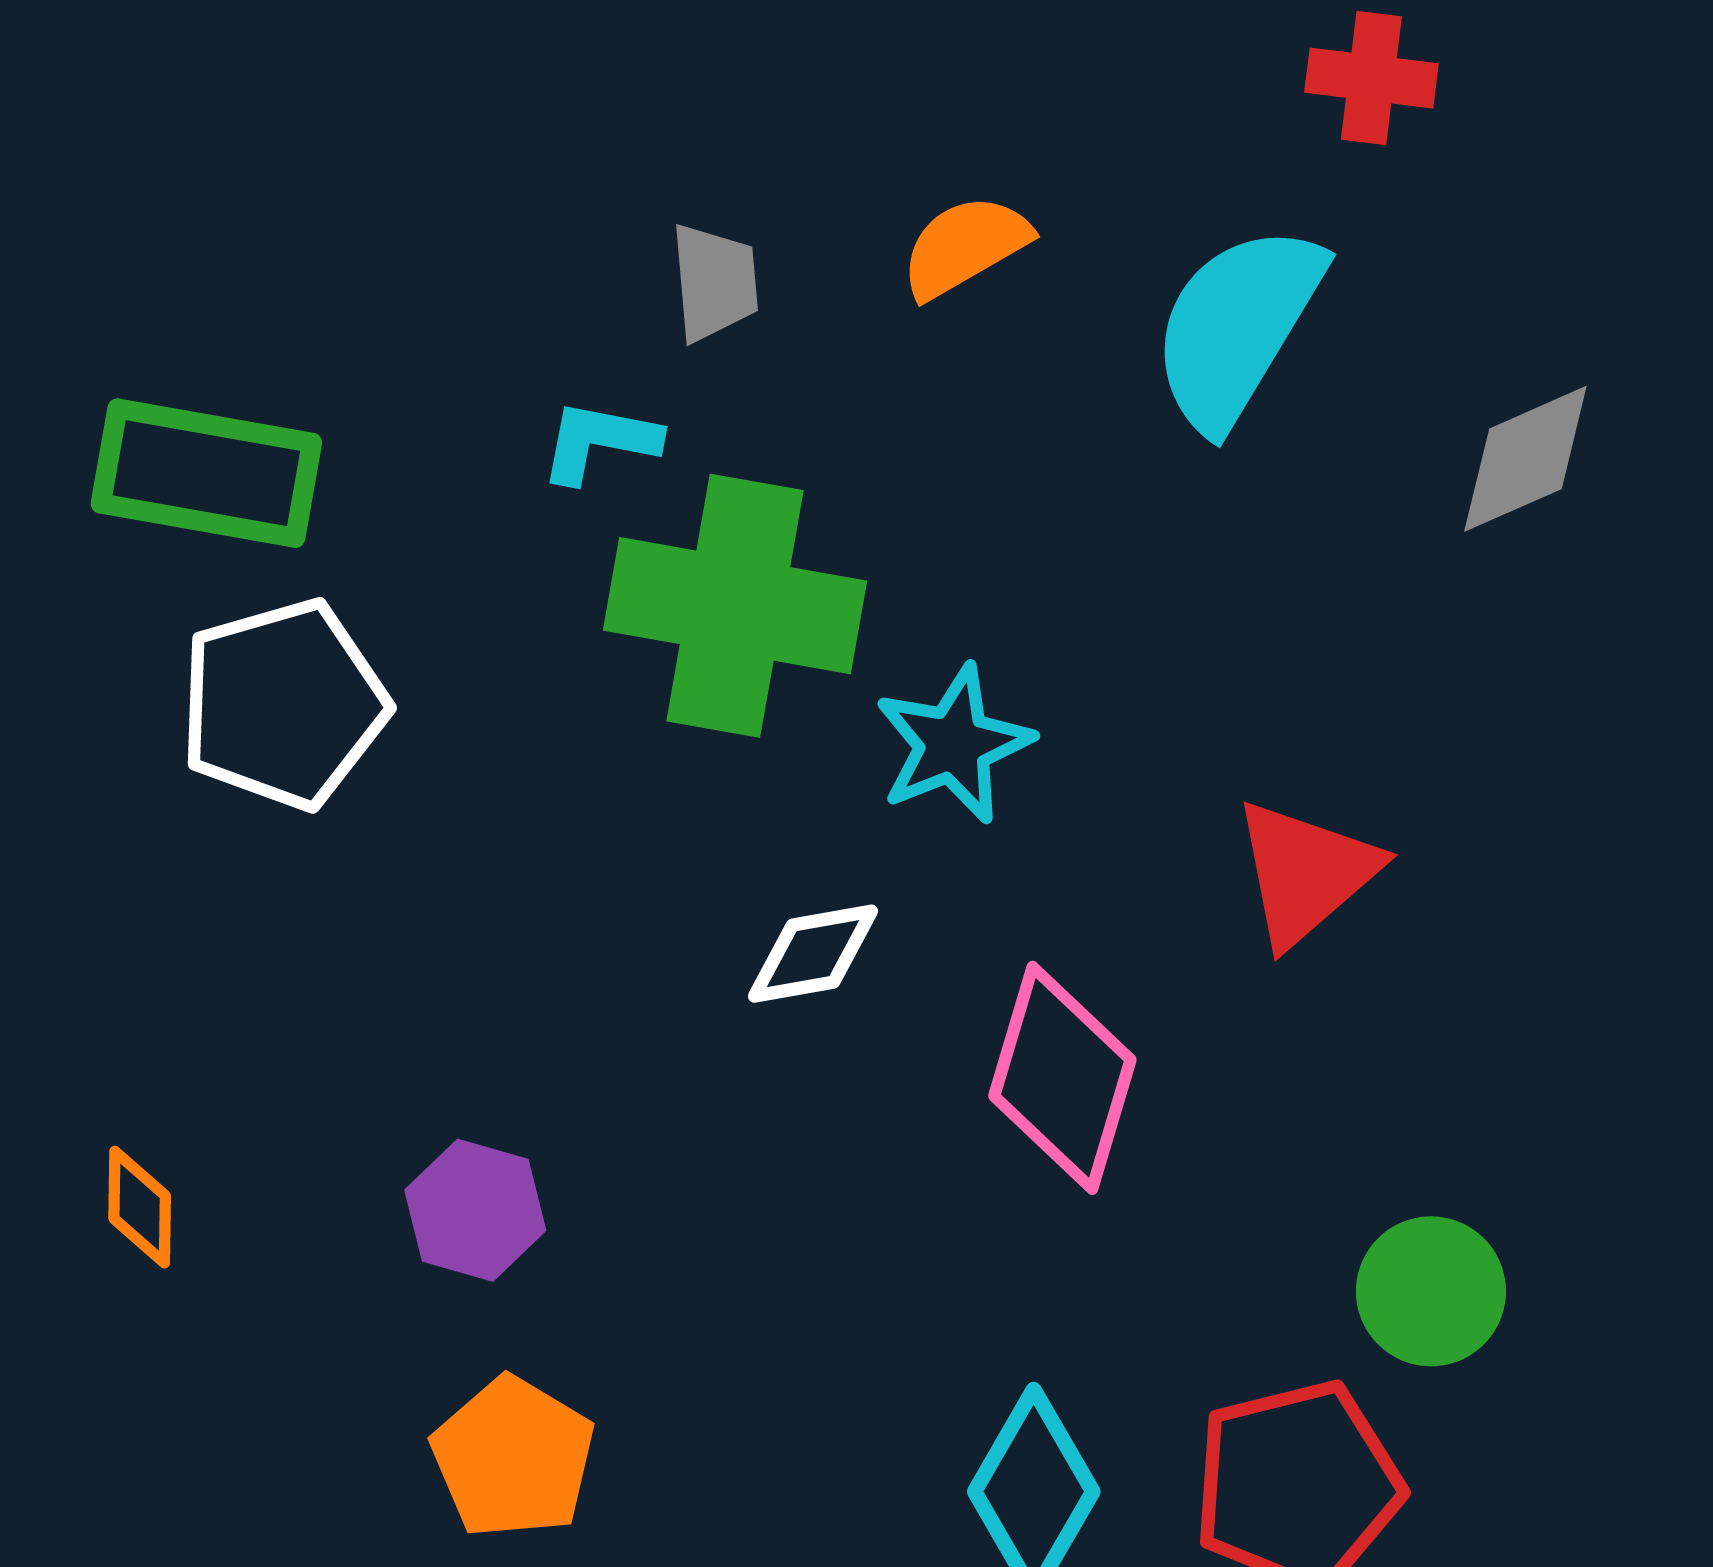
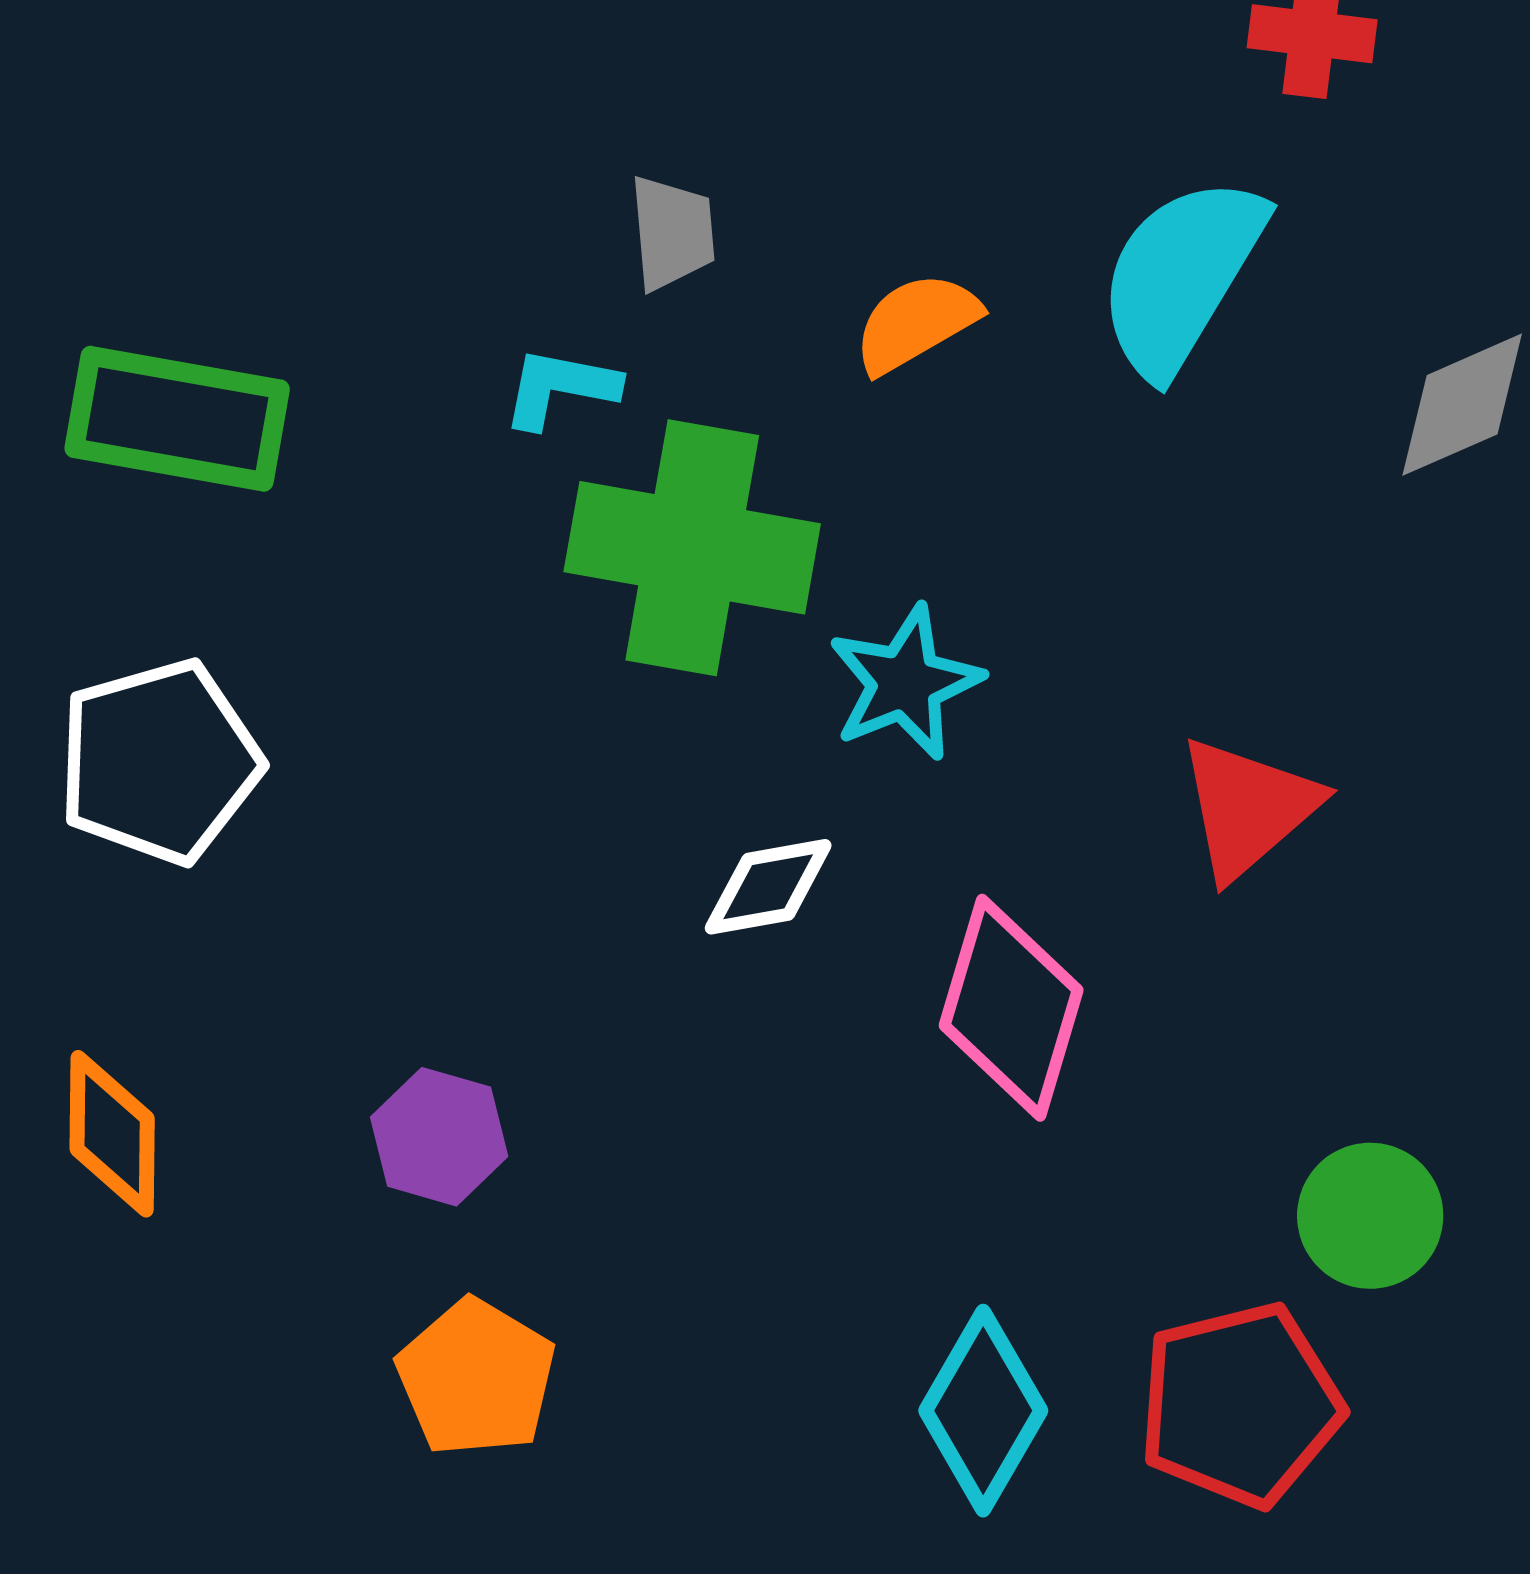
orange semicircle: (965, 246) -> (916, 323), moved
white pentagon: (283, 704) -> (159, 762), moved
orange diamond: (140, 1207) -> (112, 1134), size x1.4

